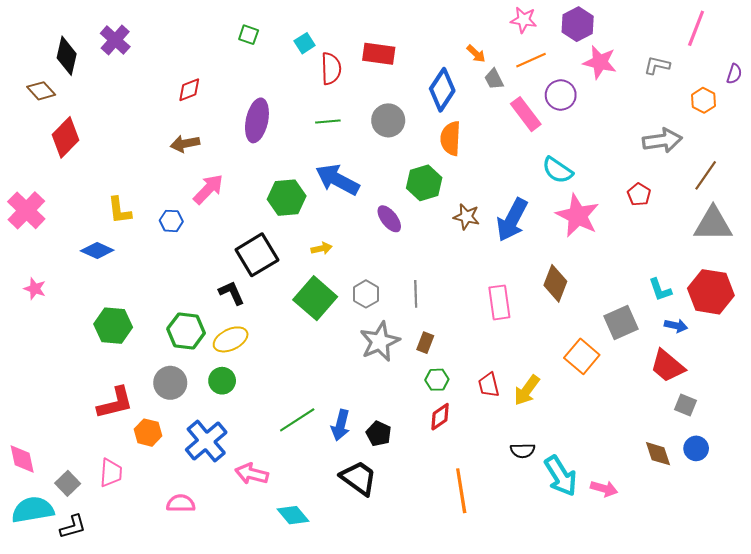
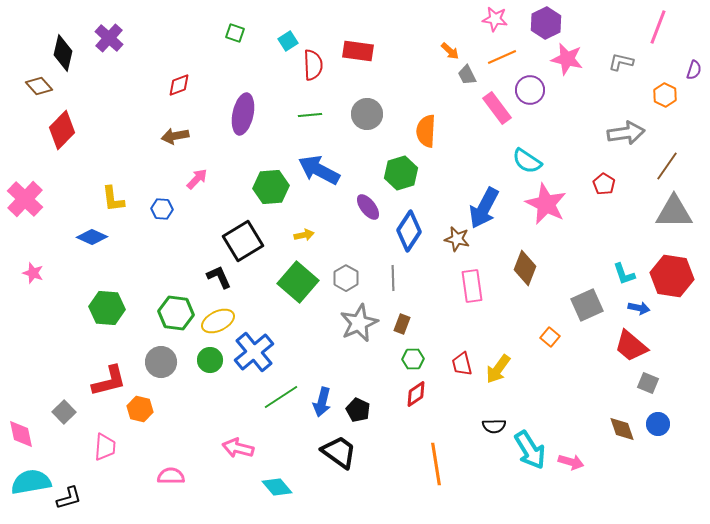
blue diamond: (442, 90) -> (409, 231), moved
pink arrow: (208, 189) -> (197, 179), size x0.7
brown star: (466, 217) -> (457, 239), moved
orange square: (582, 356) -> (550, 337), size x0.6
blue cross: (206, 441) -> (254, 352), moved
gray square: (68, 483) -> (64, 412), moved

